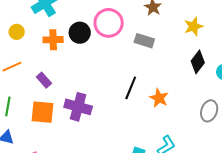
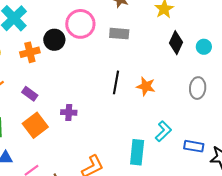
purple cross: (78, 107) -> (69, 112), size x0.6
orange square: (43, 112) -> (35, 125), turned -30

